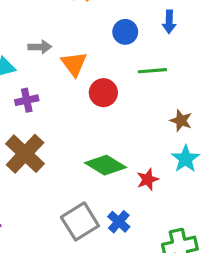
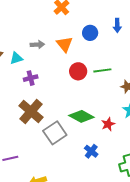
orange triangle: (74, 64) -> (65, 44), moved
green line: (152, 71) -> (102, 70), moved
gray square: (80, 221) -> (55, 133), moved

